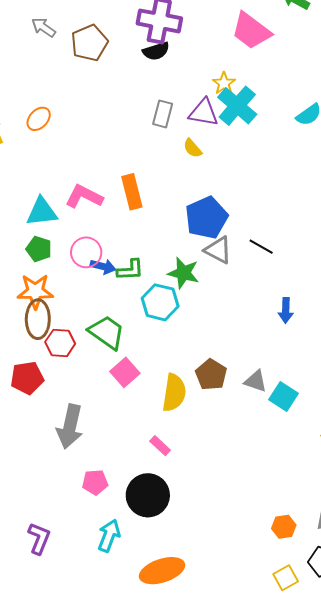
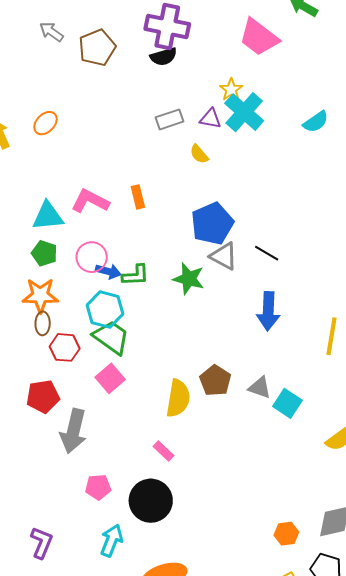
purple triangle: (204, 113) -> (210, 119), size x0.7
gray rectangle: (163, 114) -> (169, 119), turned 56
orange rectangle: (132, 192) -> (138, 197), size x0.7
cyan hexagon: (160, 302) -> (105, 310), moved
blue arrow: (286, 310) -> (268, 311), moved, size x1.5
brown ellipse: (38, 319) -> (43, 323), size x0.6
pink square: (125, 372) -> (110, 378), moved
red pentagon: (27, 378) -> (43, 396), moved

